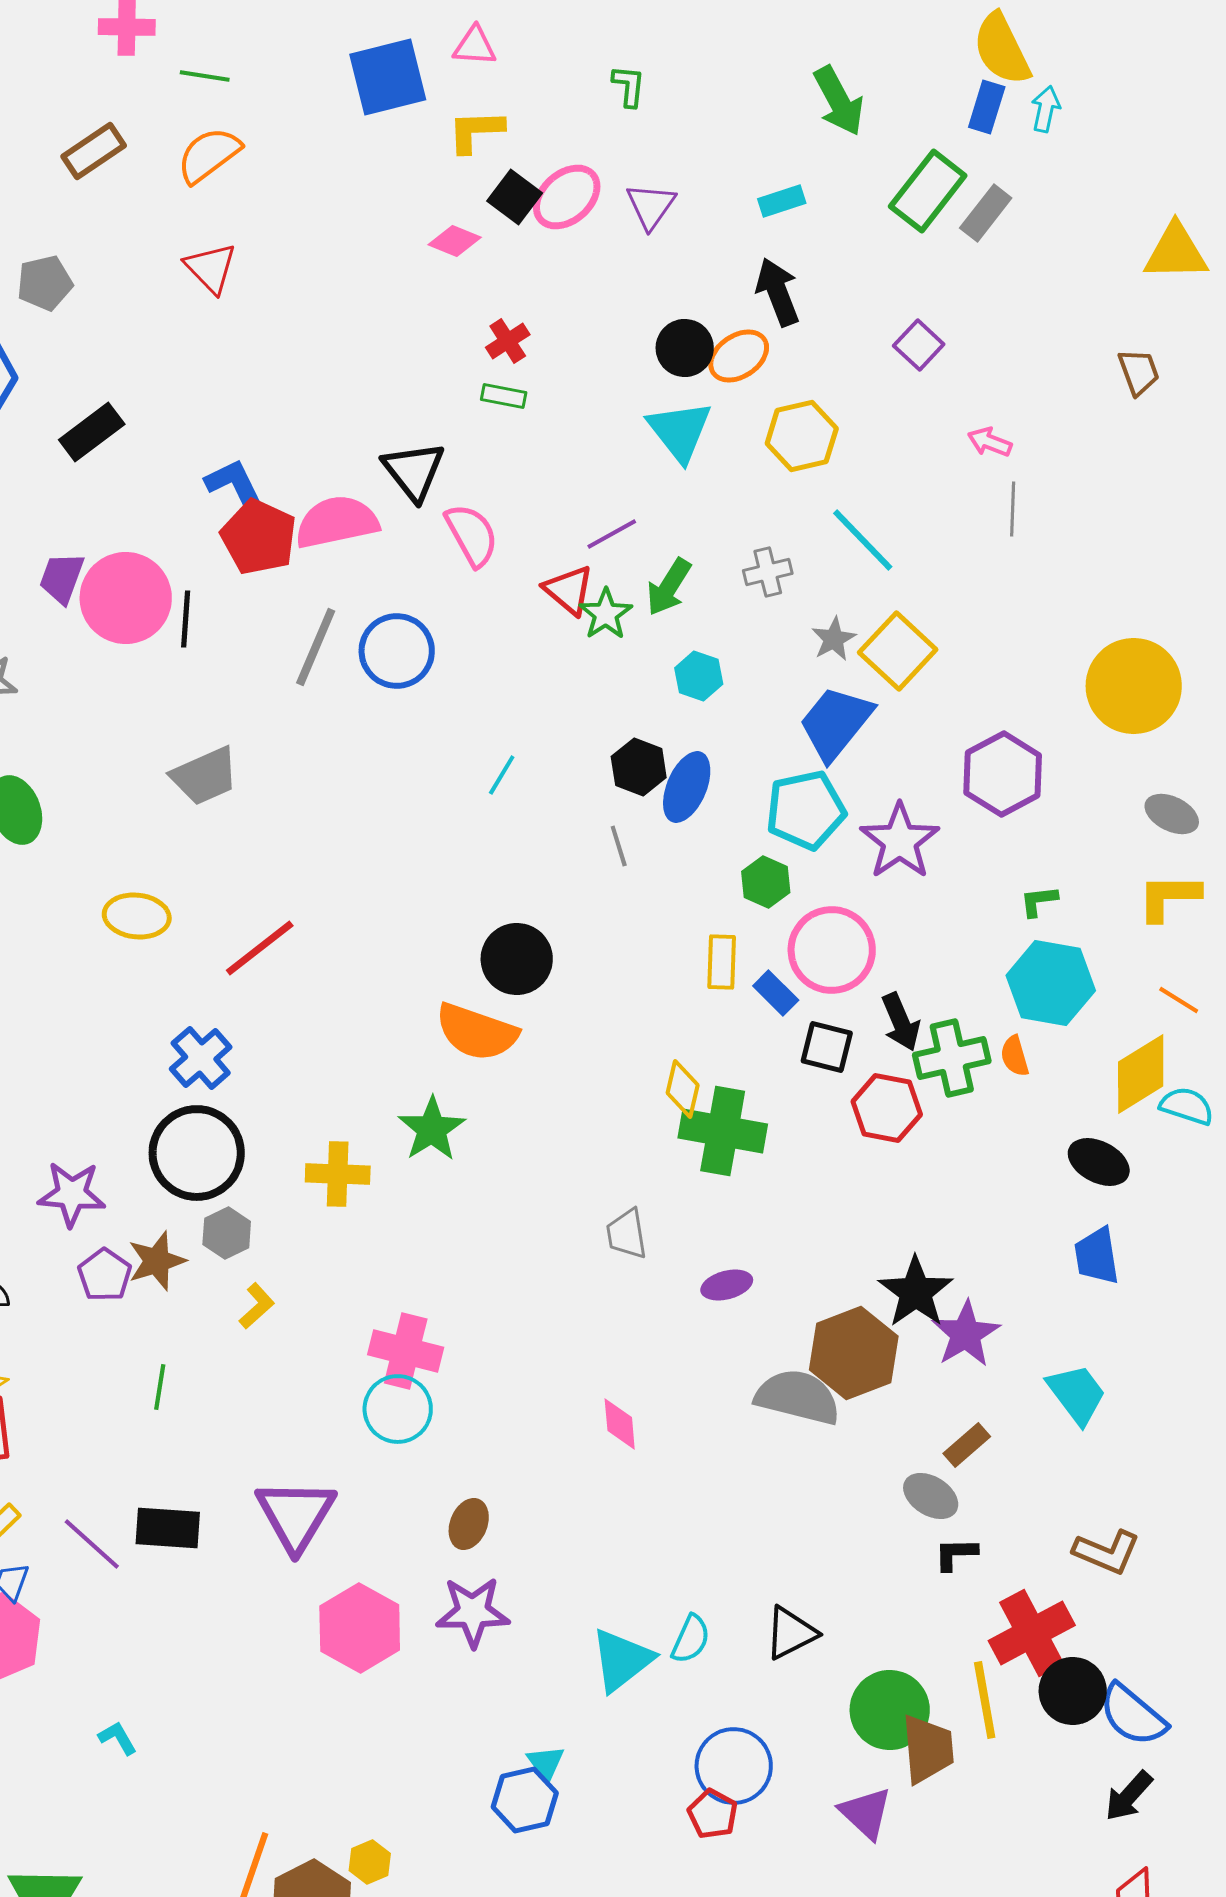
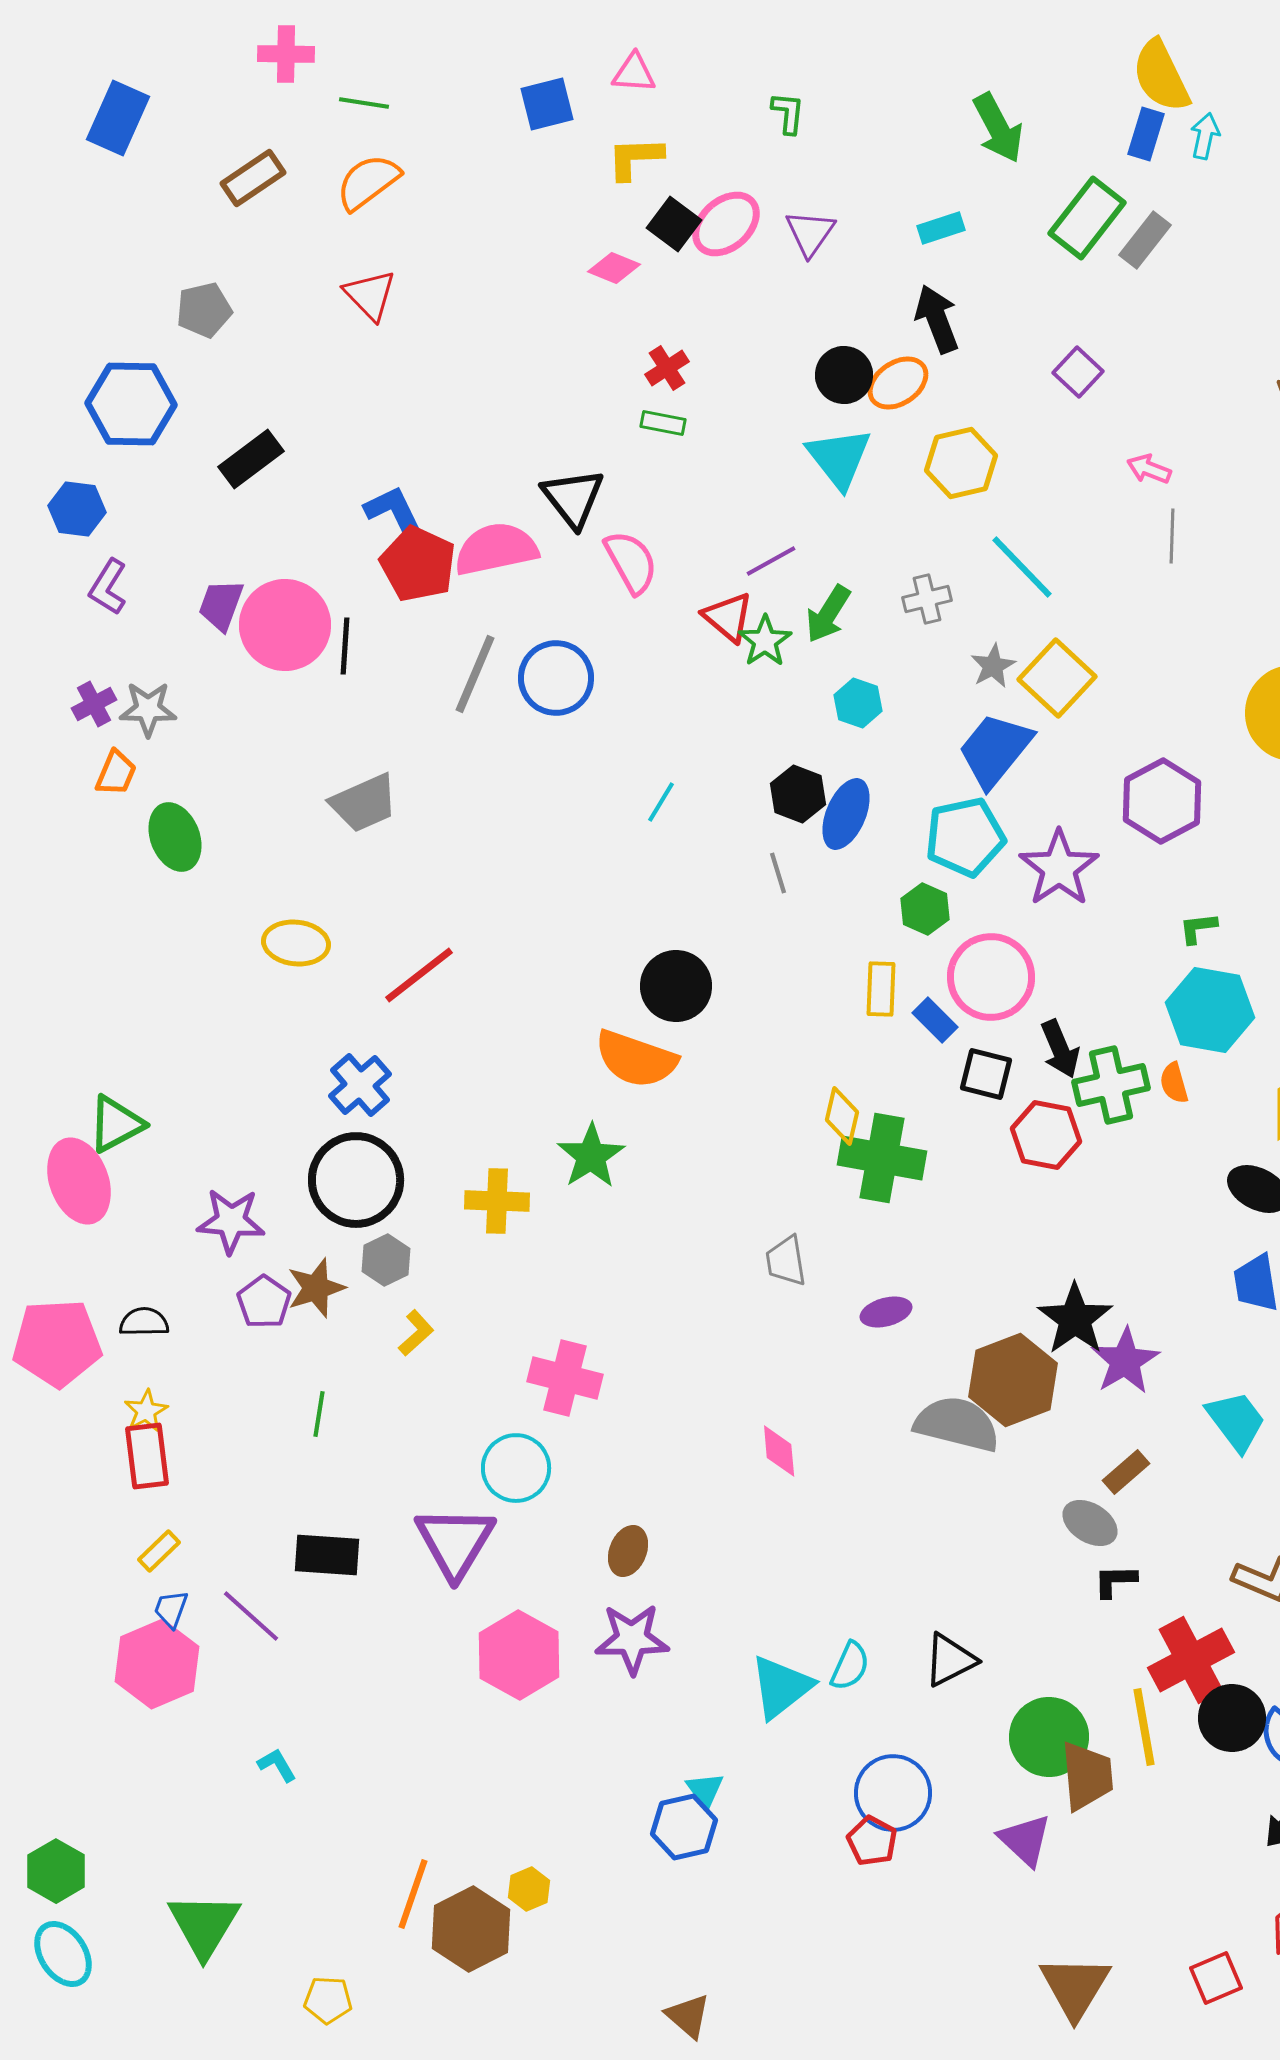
blue square: (388, 77) -> (547, 104), size x0.7
cyan circle: (398, 1409) -> (516, 1468), moved
purple line: (92, 1544) -> (251, 1616), moved

